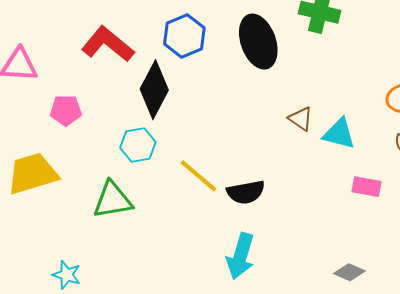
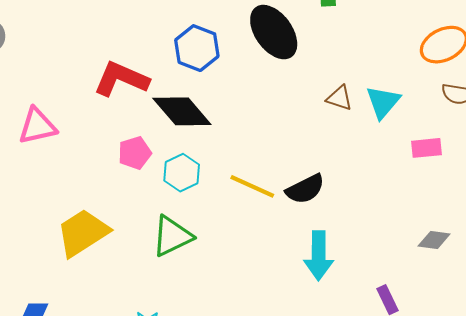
black diamond: (154, 90) -> (182, 111), turned -52
pink pentagon: (66, 110) -> (135, 153), moved
cyan triangle: (339, 134) -> (383, 102), turned -48

